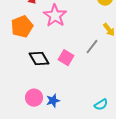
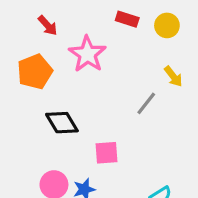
pink square: (66, 58) -> (106, 153), moved, turned -35

